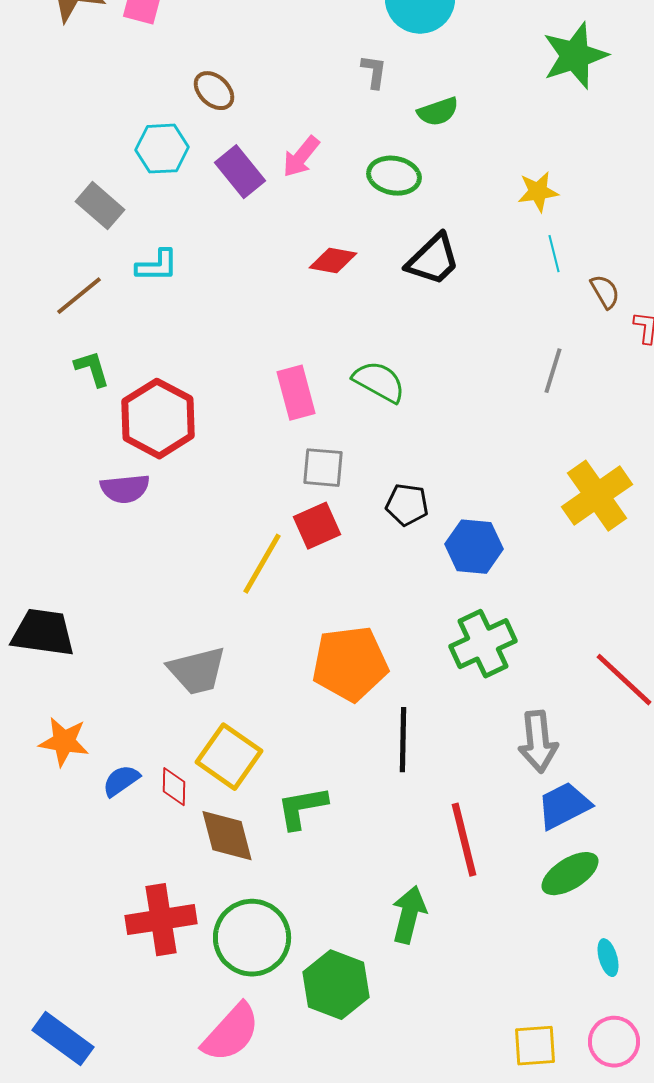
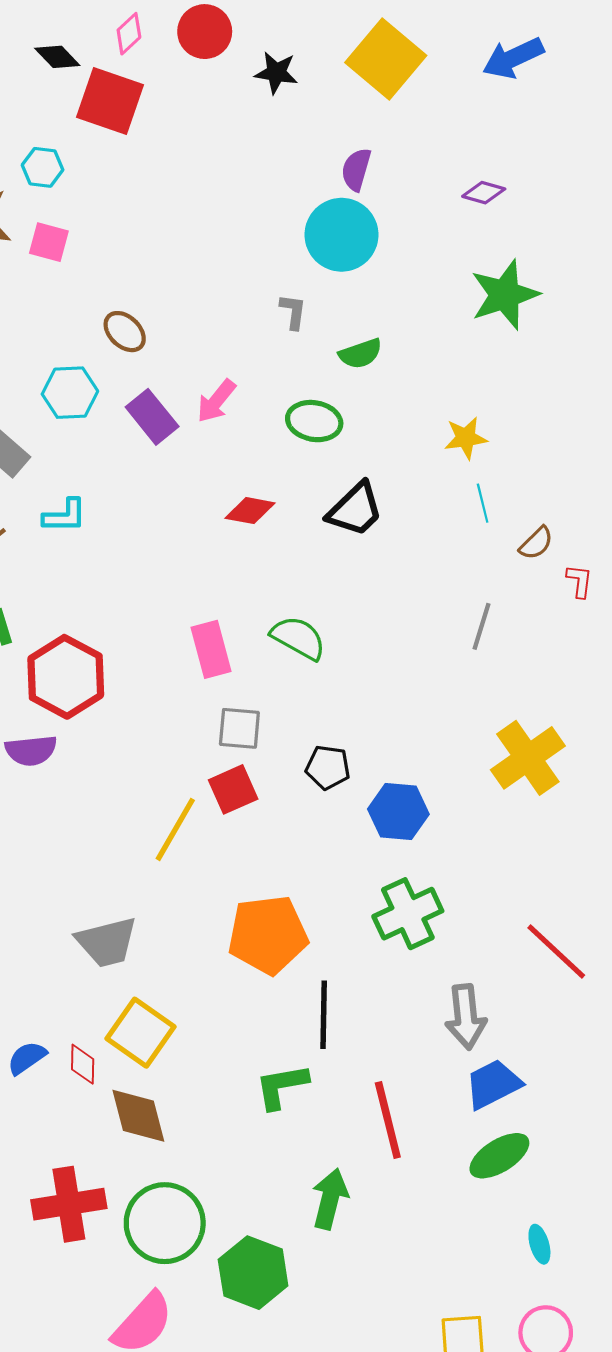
brown semicircle: (605, 292) -> (536, 543), turned 75
green L-shape: (302, 808) -> (282, 1086), moved

